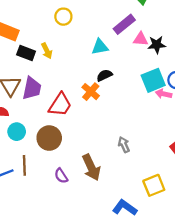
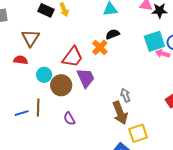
purple trapezoid: (32, 88) -> (86, 78), moved, turned -40
cyan circle: (17, 132) -> (44, 75), moved
brown arrow: (91, 167) -> (120, 113), moved
yellow square: (154, 185) -> (138, 133), moved

